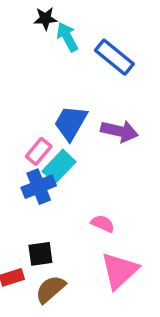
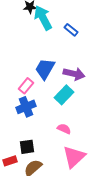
cyan arrow: (67, 37) -> (43, 18), size x1.4
blue rectangle: (114, 57) -> (71, 30), size x0.6
cyan rectangle: (59, 166) -> (64, 95), moved

